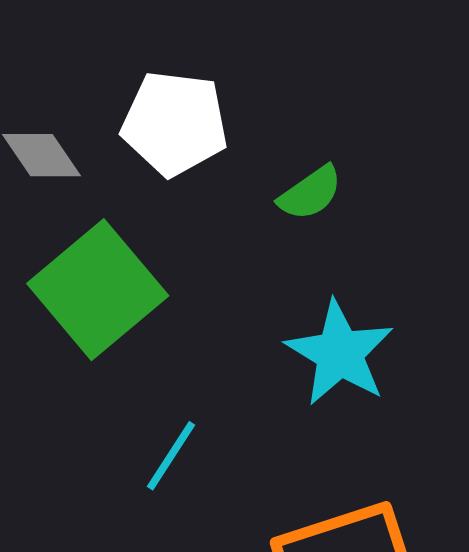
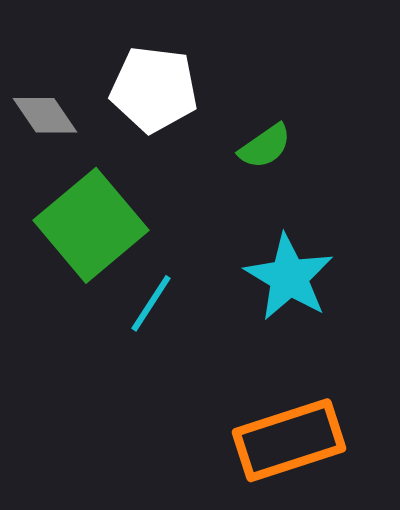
cyan line: (171, 456) -> (151, 303), moved

